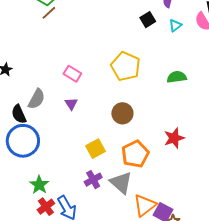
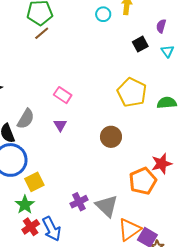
cyan triangle: (175, 26) -> (167, 51), turned -32
yellow pentagon: (126, 66) -> (132, 92), moved
yellow square: (96, 149) -> (34, 182), moved
orange pentagon: (135, 154) -> (143, 181), moved

